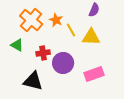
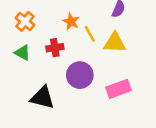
orange cross: (31, 20) -> (25, 21), moved, size x0.7
red cross: (43, 53) -> (55, 48), moved

